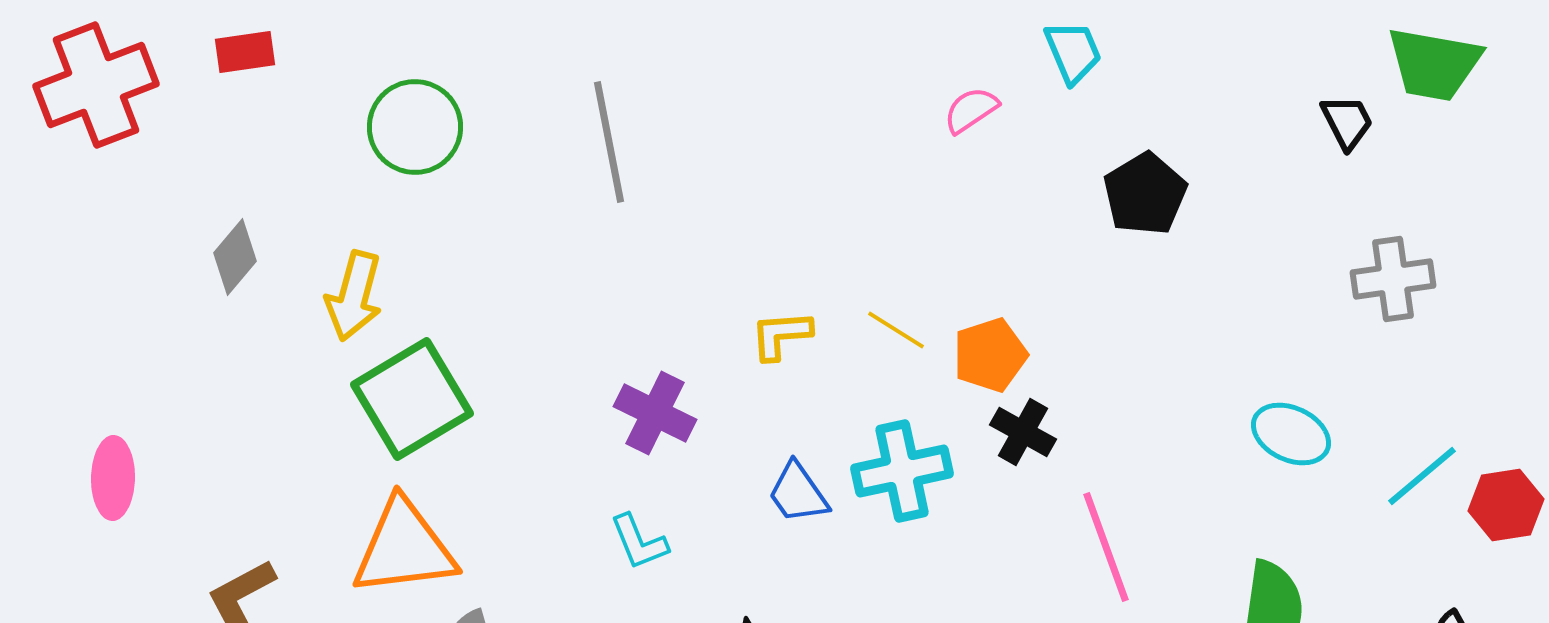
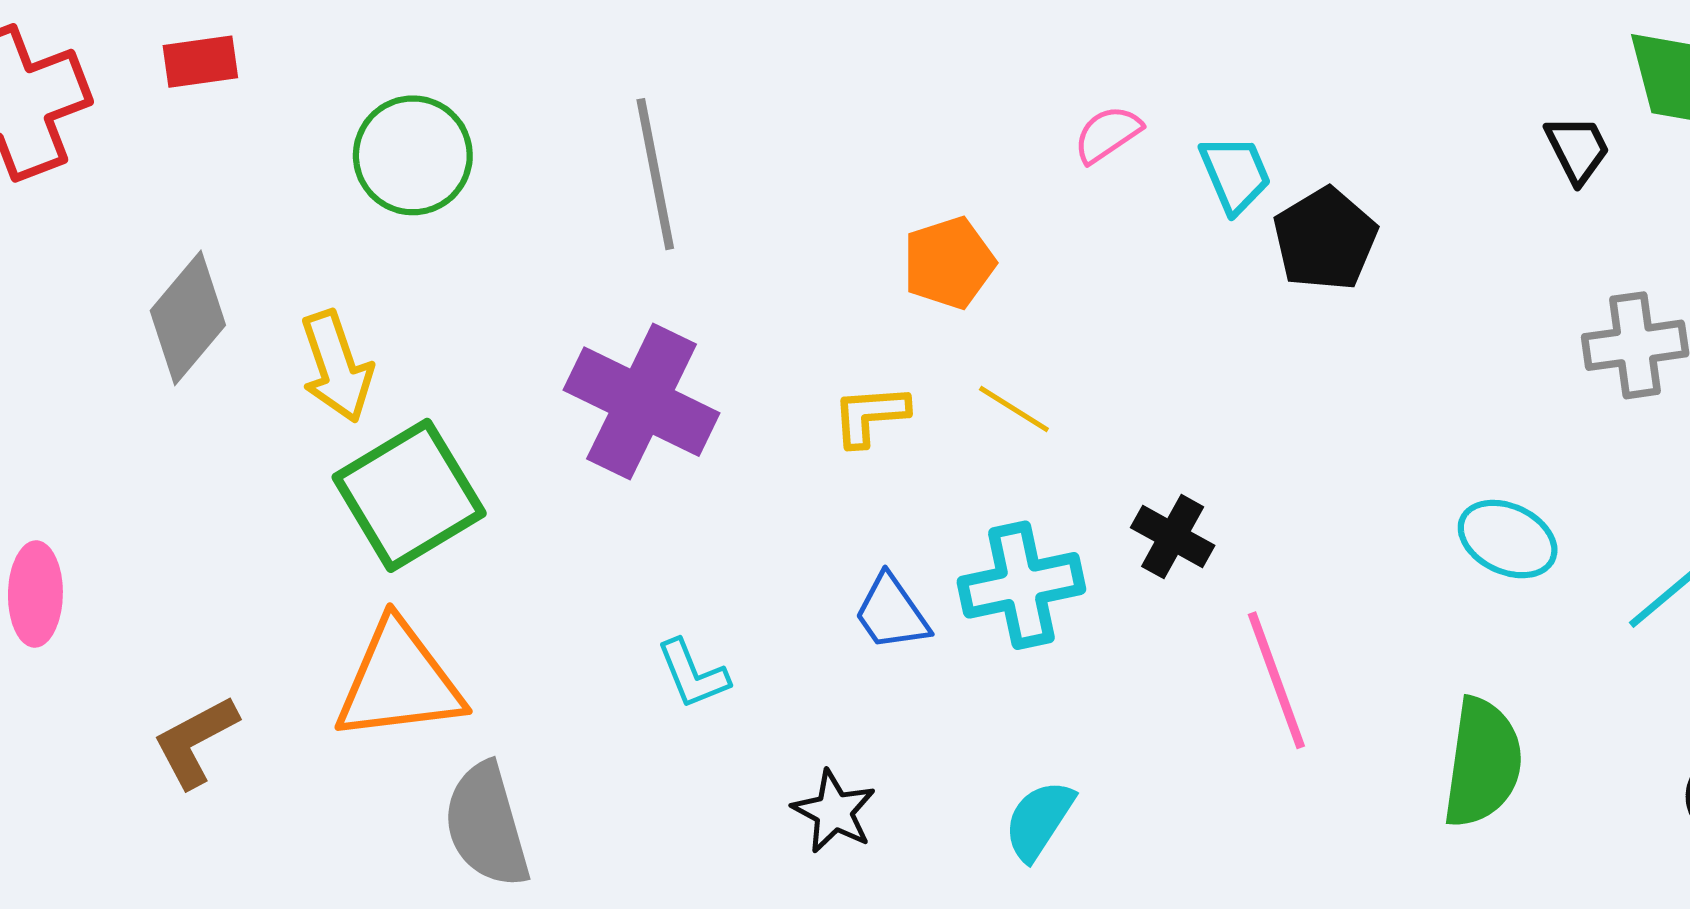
cyan trapezoid: (1073, 52) -> (1235, 174), moved
gray diamond: (235, 257) -> (188, 318), size x1.4
yellow arrow: (354, 296) -> (337, 367), turned -34
orange pentagon: (990, 355) -> (949, 263), moved
purple cross: (655, 413) -> (642, 402), moved, size x1.5

